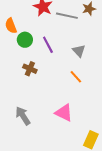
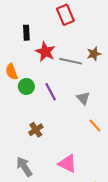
brown cross: (30, 69) -> (36, 130), moved, turned 32
orange line: (76, 77) -> (95, 125), moved

